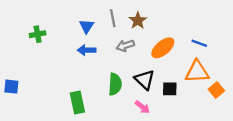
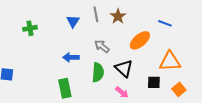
blue line: (199, 43) -> (165, 23), moved
gray arrow: (125, 46) -> (102, 46), moved, turned 56
blue arrow: (87, 50) -> (71, 57), moved
black square: (170, 89) -> (154, 82), moved
orange square: (216, 90) -> (179, 89), moved

